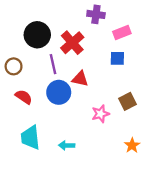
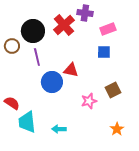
red cross: (72, 43) -> (64, 25), moved
purple line: (53, 64) -> (37, 57), moved
brown circle: (14, 66) -> (12, 46), moved
red semicircle: (24, 97) -> (12, 103), moved

